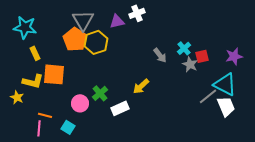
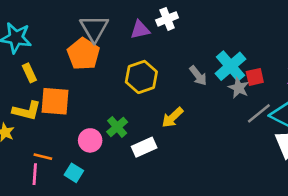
yellow hexagon: (96, 42) -> (141, 77), moved
cyan cross: (184, 48) -> (231, 66), size x1.6
gray line: (208, 96) -> (259, 113), moved

